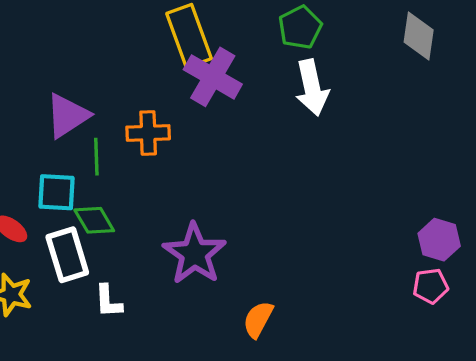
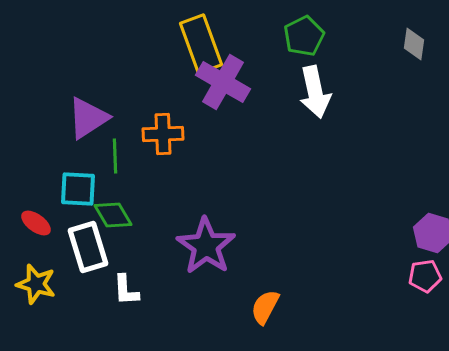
gray diamond: (419, 36) -> (414, 44), size x0.7

